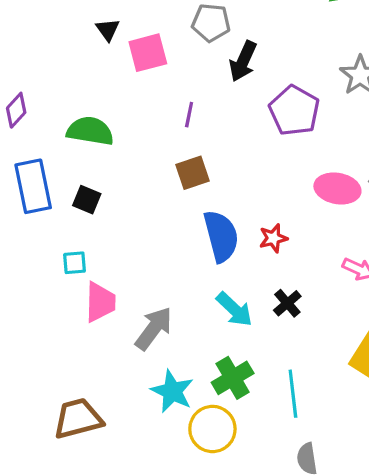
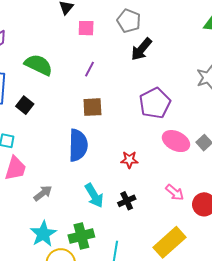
pink square: (148, 53) -> (86, 28), size x0.7
purple pentagon: (294, 111) -> (155, 103), moved
purple line: (189, 115) -> (89, 69), moved
blue semicircle: (221, 236) -> (78, 145), moved
gray arrow: (154, 328) -> (43, 193), size x0.7

